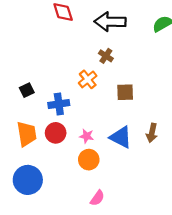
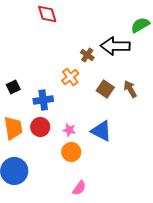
black arrow: (110, 22) -> (115, 46), moved
brown square: (125, 92) -> (105, 89), turned 36
brown arrow: (152, 133) -> (130, 89), moved, turned 138

